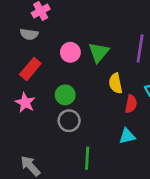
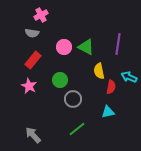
green triangle: (99, 52) -> (86, 47), turned -42
gray circle: (69, 121) -> (73, 99), moved
green line: (87, 158) -> (77, 129), turned 48

